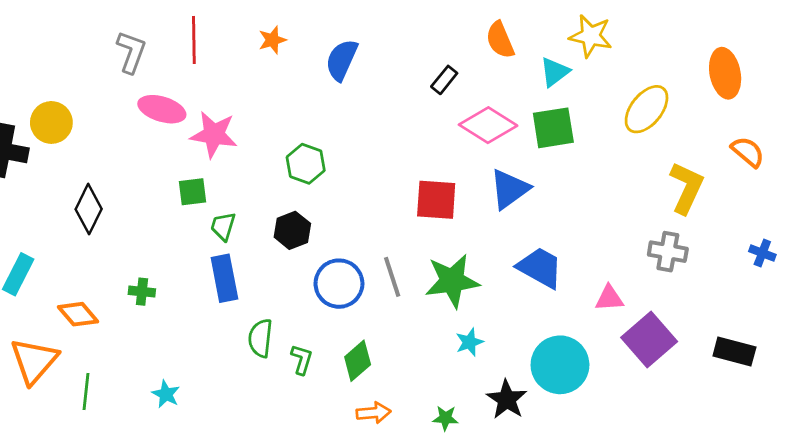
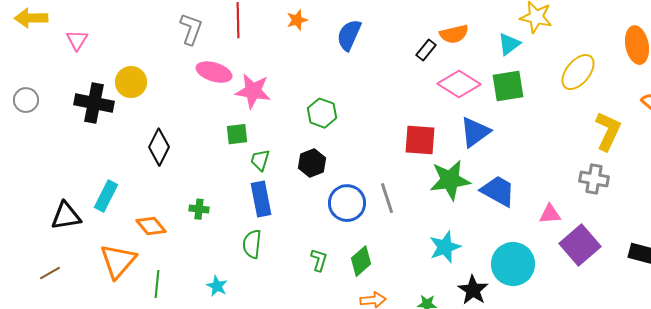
orange semicircle: (500, 40) -> (454, 34), moved, turned -80
green star: (452, 281) -> (450, 180), moved
green semicircle: (260, 338) -> (252, 244), moved
cyan star: (469, 342) -> (445, 247), size x1.5

